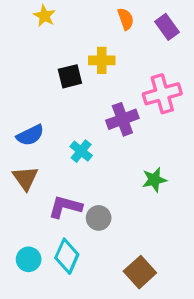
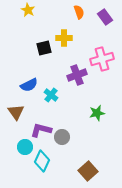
blue semicircle: (30, 135) -> (29, 85), moved
cyan circle: (29, 259) -> (25, 147), moved

